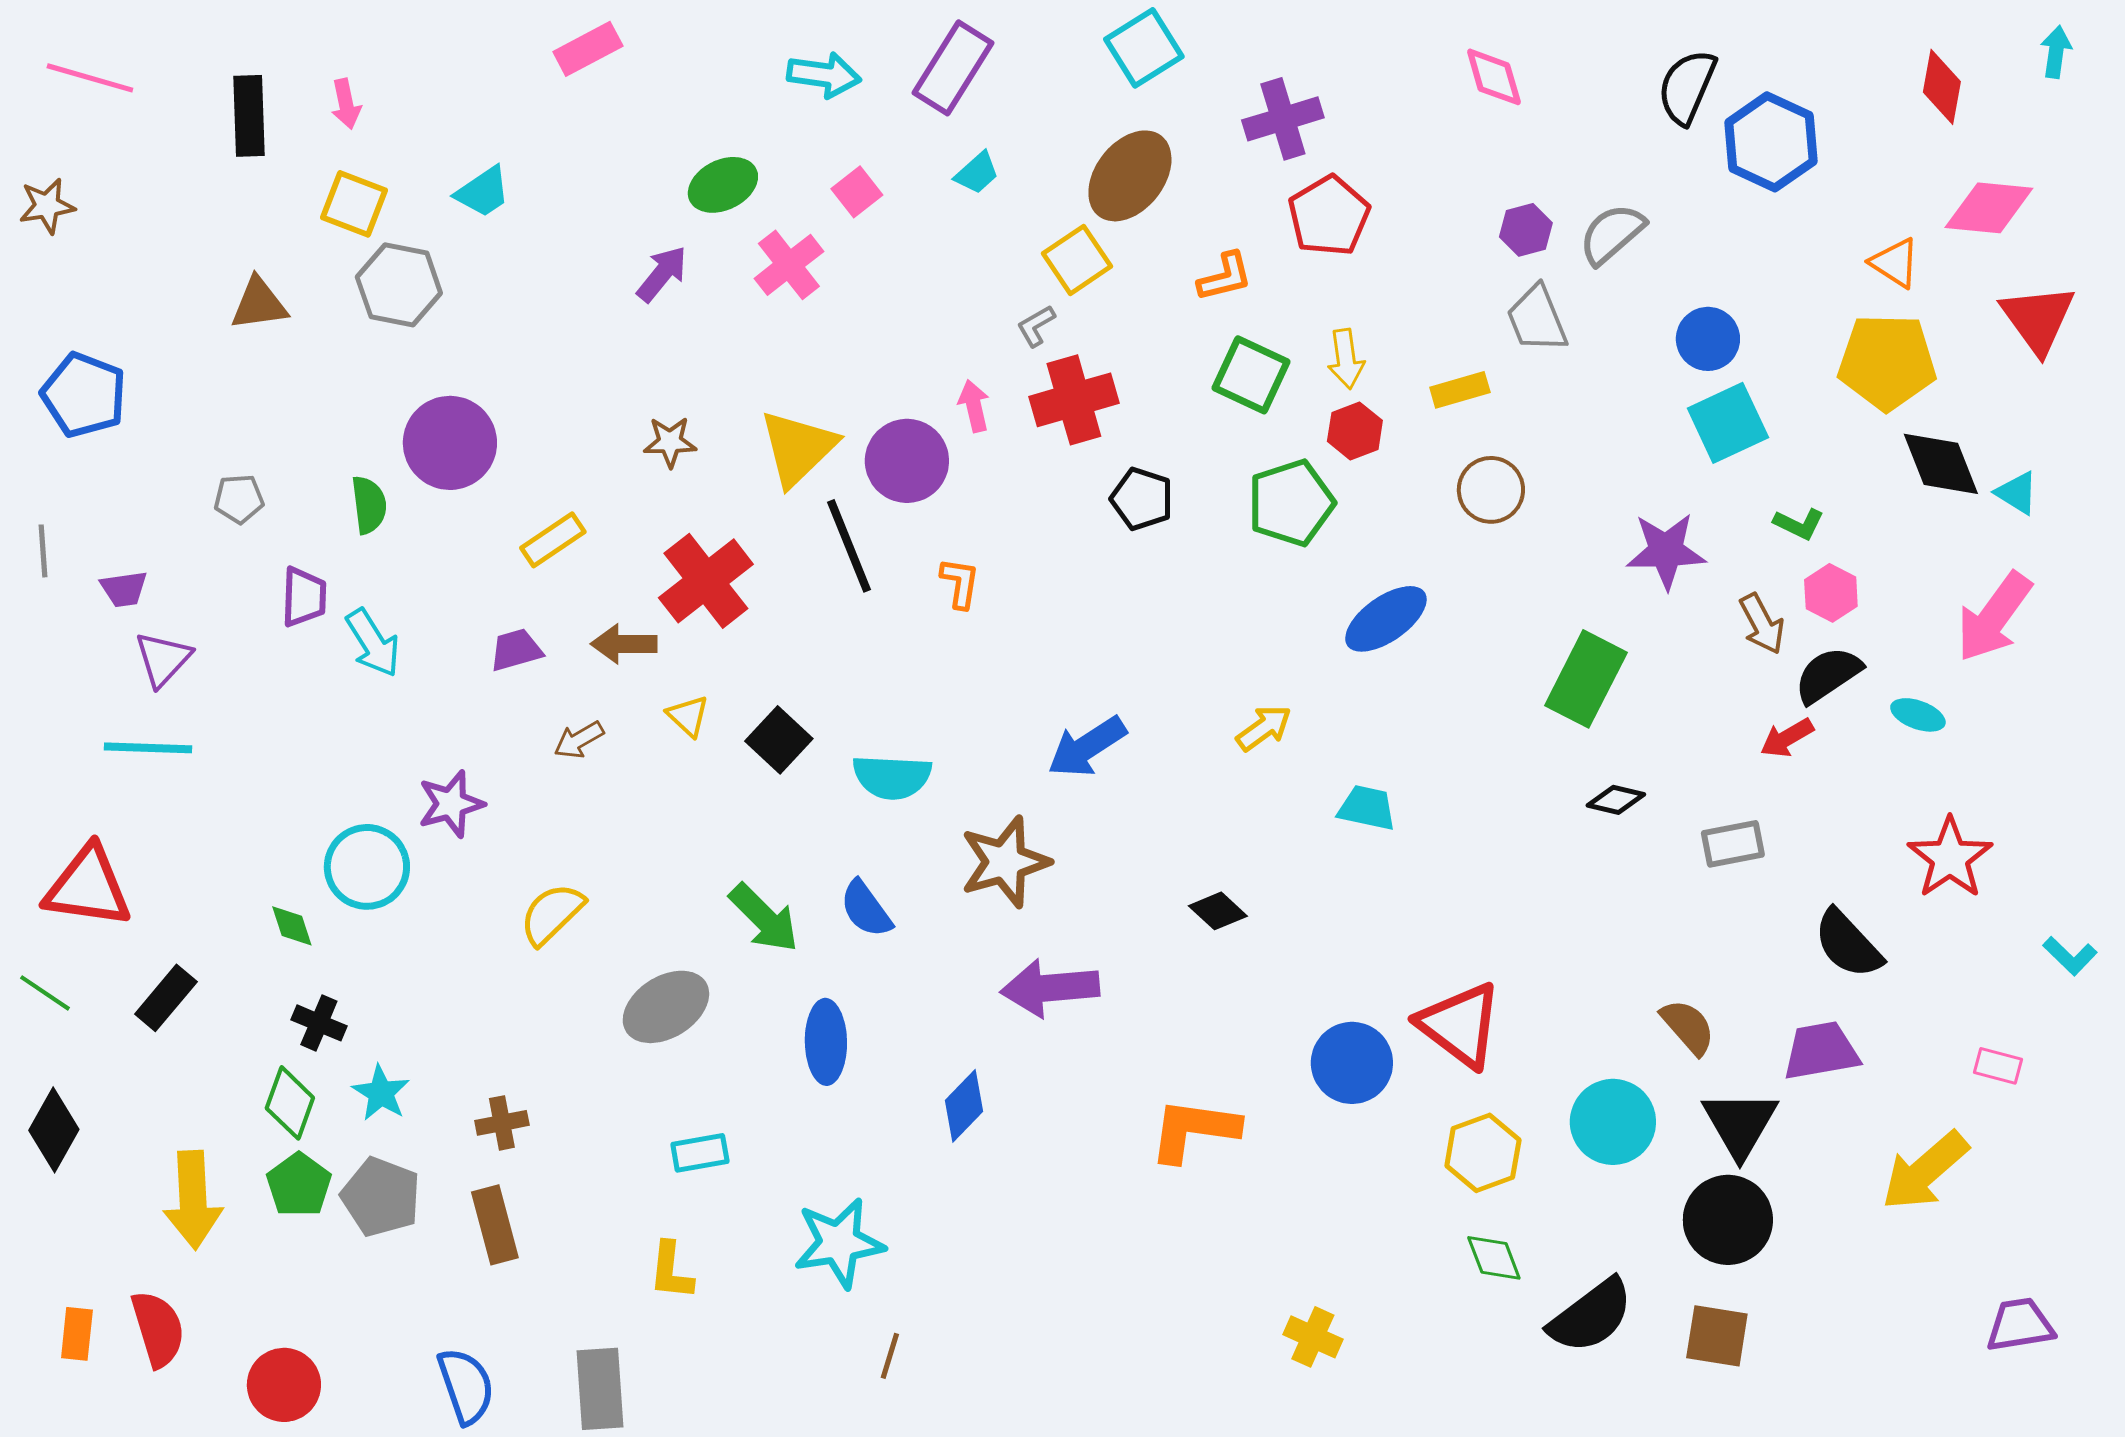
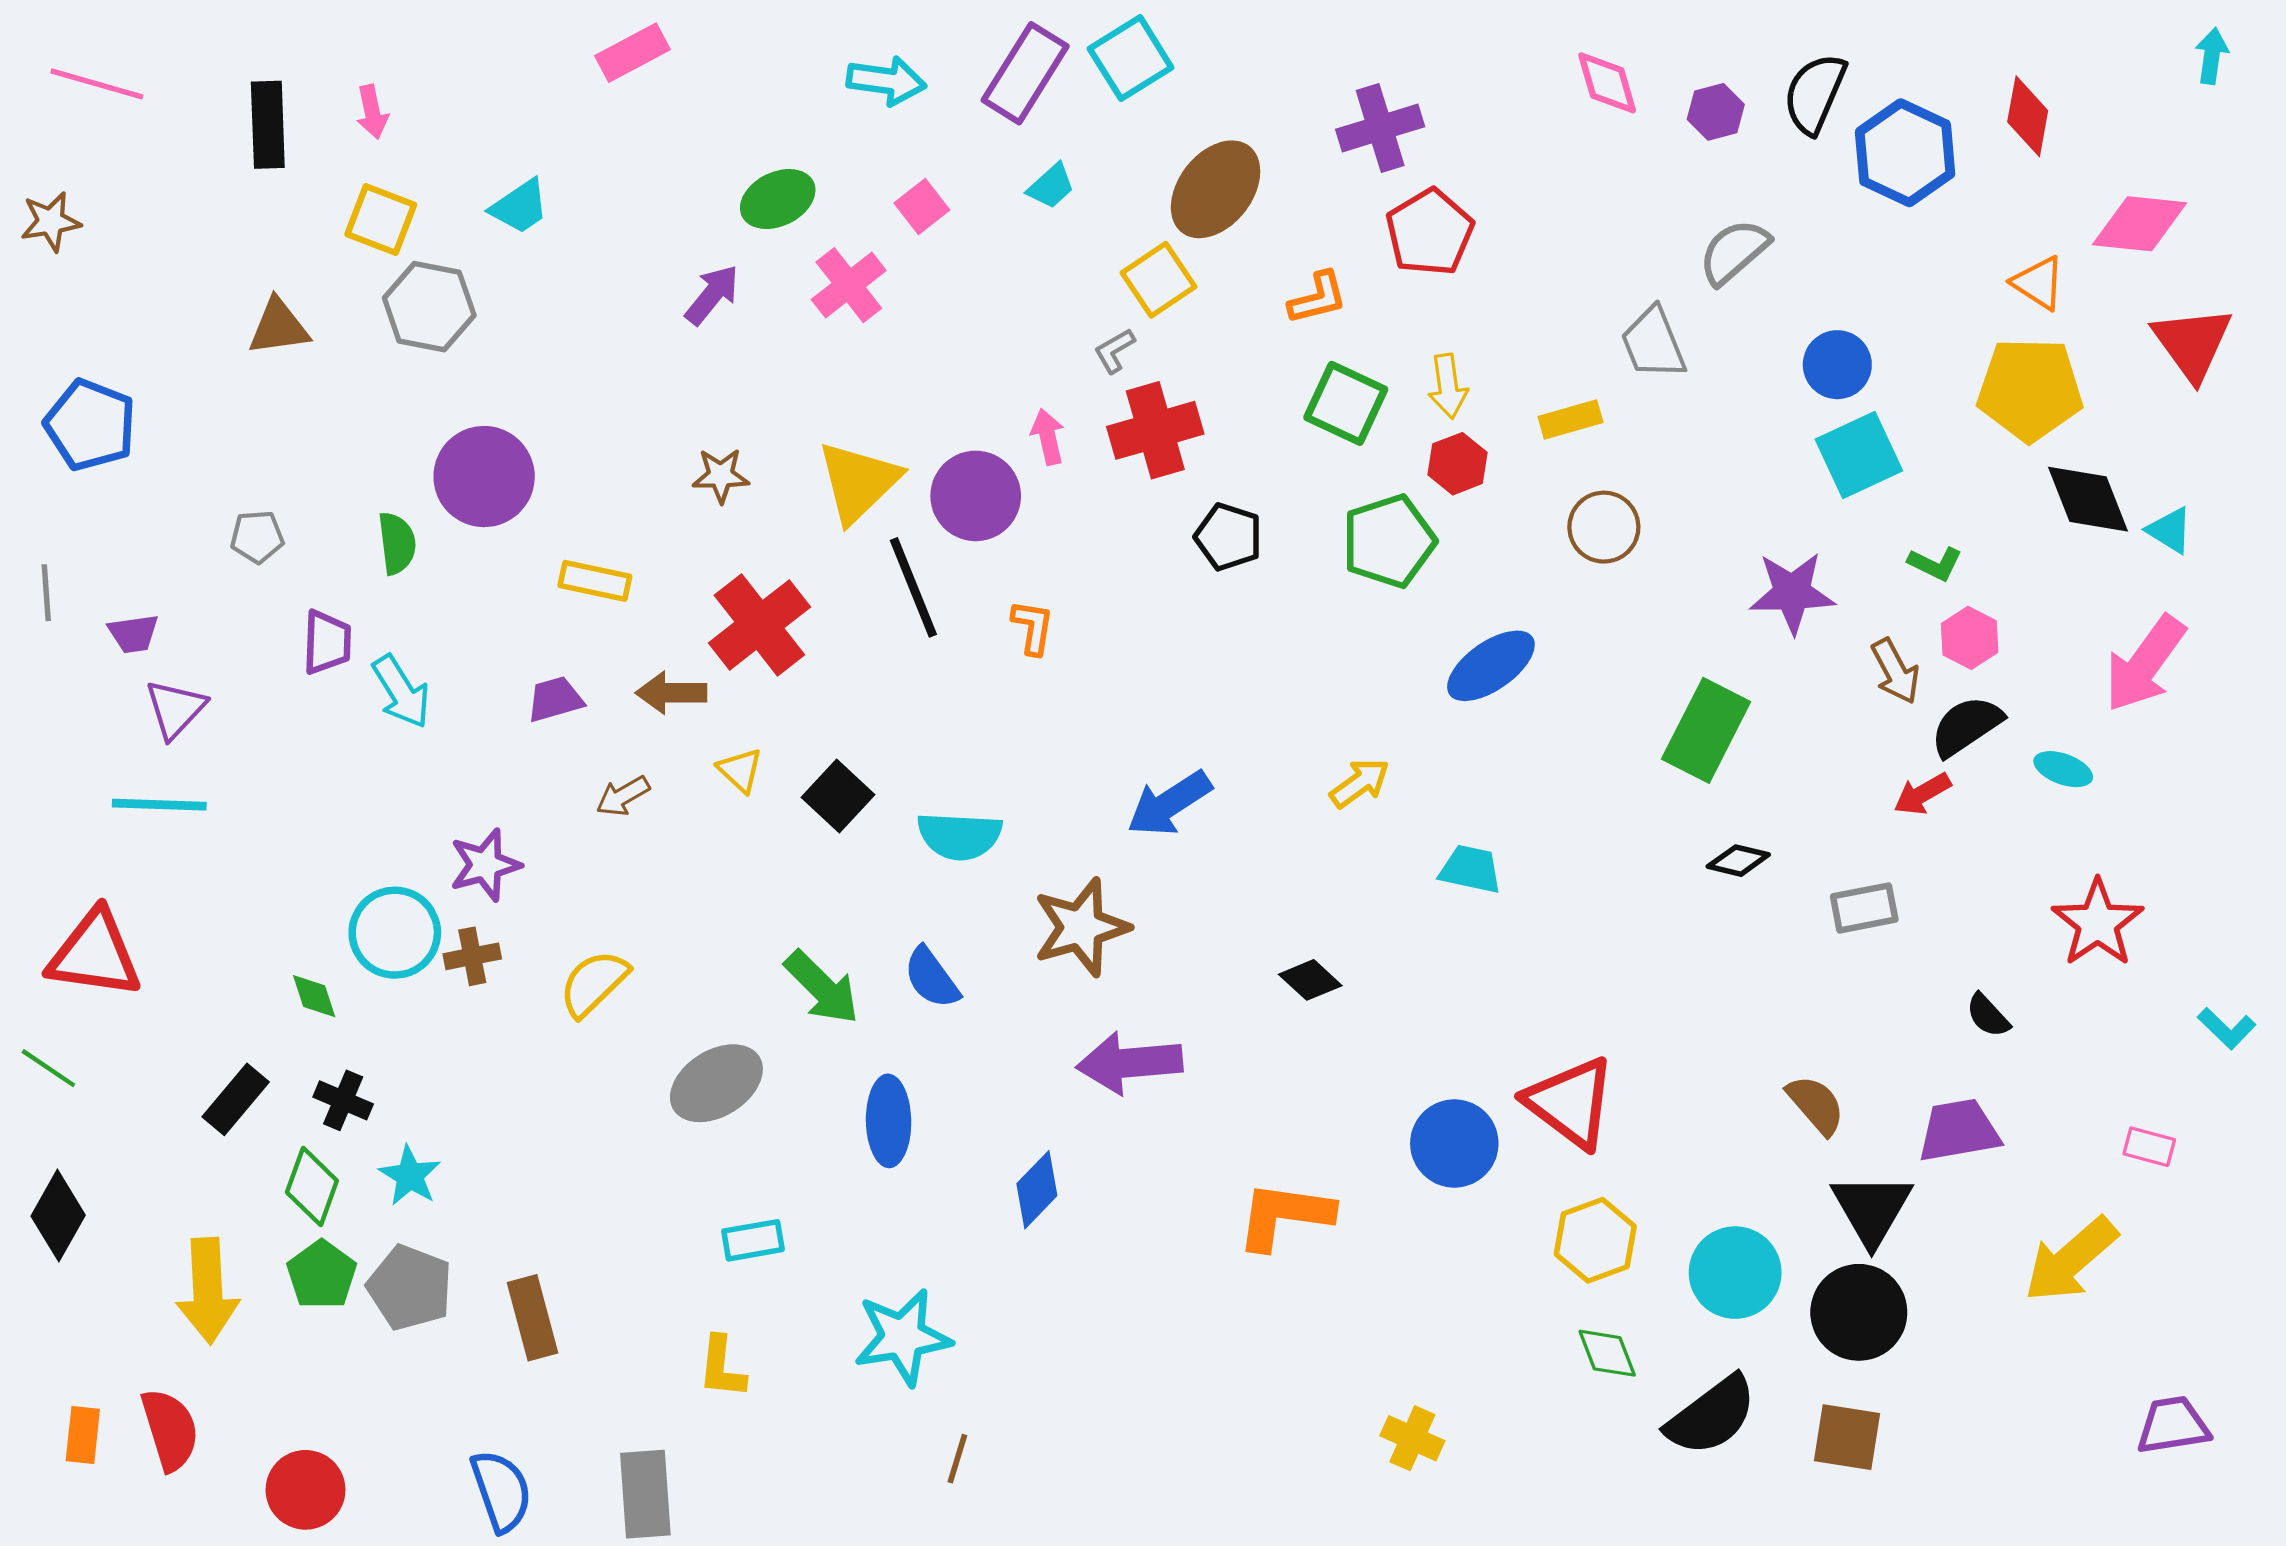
cyan square: (1144, 48) -> (1131, 58), moved
red diamond: (1942, 87) -> (2028, 116), moved
purple hexagon: (1526, 230) -> (1716, 112), moved
yellow rectangle: (553, 540) -> (595, 581), turned 46
black semicircle: (1848, 944) -> (1988, 1015), size x0.6
black rectangle: (166, 998) -> (236, 1099), moved
cyan circle: (1613, 1122) -> (1735, 1273), moved
brown cross: (502, 1123) -> (472, 956), moved

